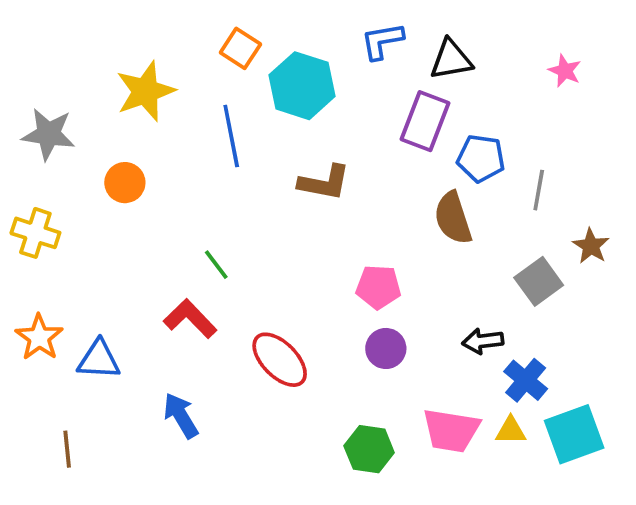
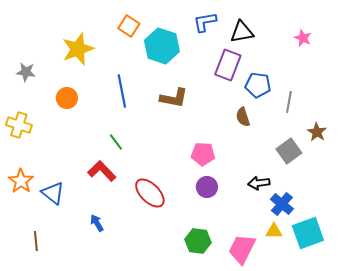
gray star: (48, 134) -> (26, 72), size x0.7
blue line: (231, 136) -> (122, 91), moved
brown semicircle: (453, 218) -> (243, 117), size x0.7
blue triangle: (99, 360) -> (53, 193), turned 35
blue arrow: (181, 416) -> (97, 223), size x0.7
pink trapezoid: (451, 431) -> (242, 249), moved, turned 108

